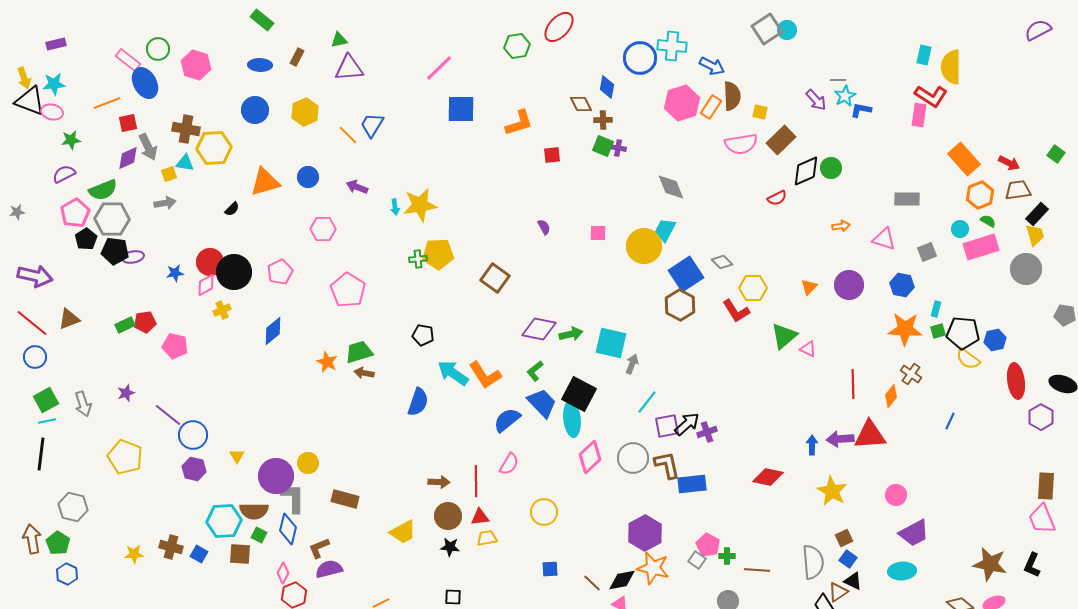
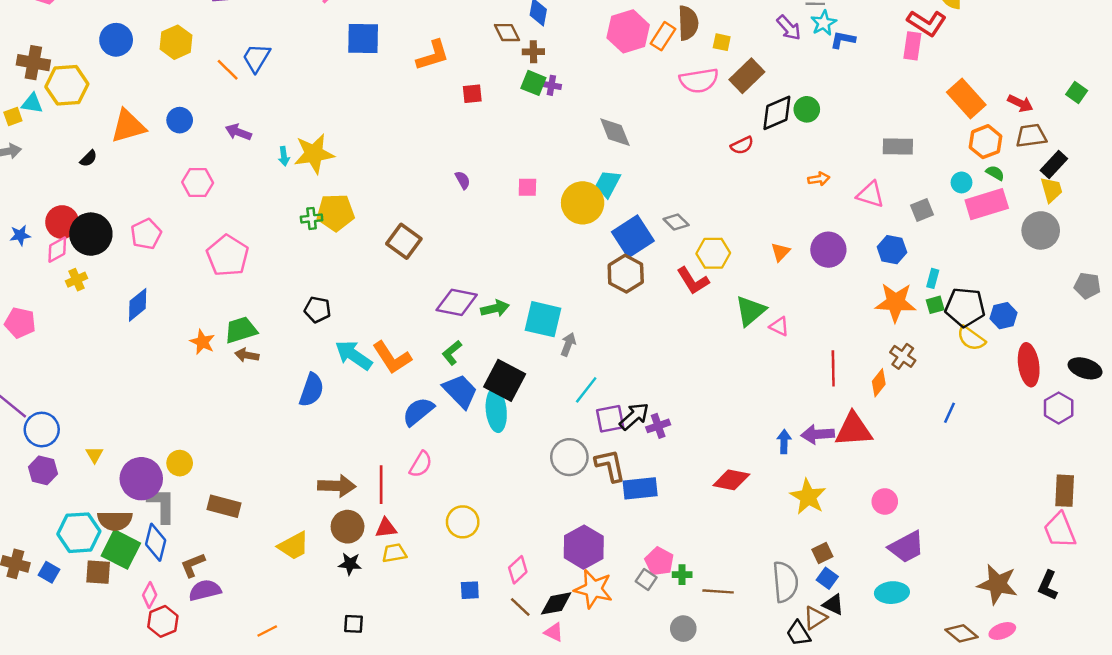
pink diamond: (590, 457) -> (518, 570), moved, size x0.7
brown arrow: (439, 482) -> (337, 486), size x1.4
green square: (259, 535) -> (121, 549), size x2.0

